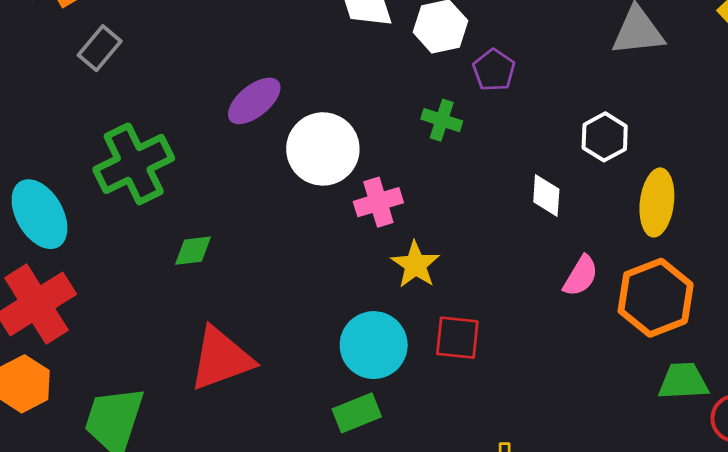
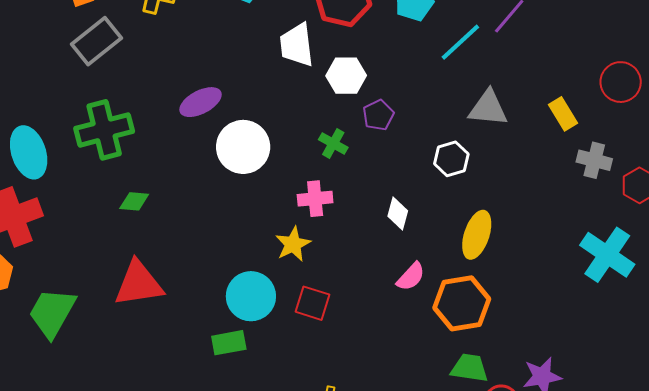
gray rectangle: (100, 48) -> (96, 41), size x1.5
white hexagon: (605, 137) -> (451, 159), moved
pink cross: (378, 202) -> (315, 199), moved

